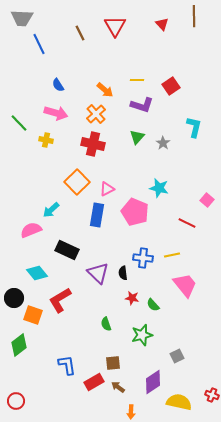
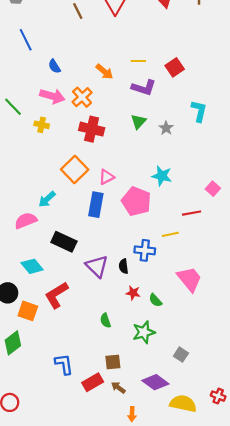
blue line: (39, 44) -> (26, 40), moved
orange cross: (96, 114) -> (82, 97), moved
red line: (187, 223) -> (192, 213), turned -36
yellow line: (172, 255) -> (170, 234), moved
gray square: (177, 356) -> (181, 355), turned -32
purple diamond: (153, 382) -> (155, 382), turned 70

